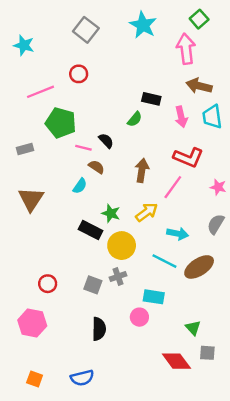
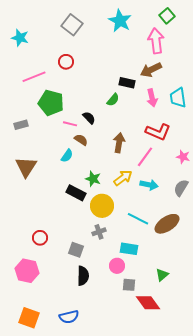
brown arrow: (199, 86) -> (151, 70), moved, turned -40
cyan arrow: (178, 234) -> (149, 185), moved
gray square: (93, 285) -> (76, 250), moved
green triangle: (193, 328) -> (162, 275), turned 32
gray square: (207, 353) -> (129, 285), moved
orange square: (35, 379) -> (29, 318), size x1.5

